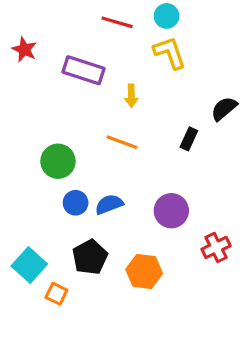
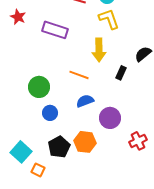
yellow arrow: (131, 96) -> (99, 50), moved, size x1.6
blue semicircle: (109, 204) -> (85, 101), moved
orange hexagon: (144, 271) -> (85, 142), moved

